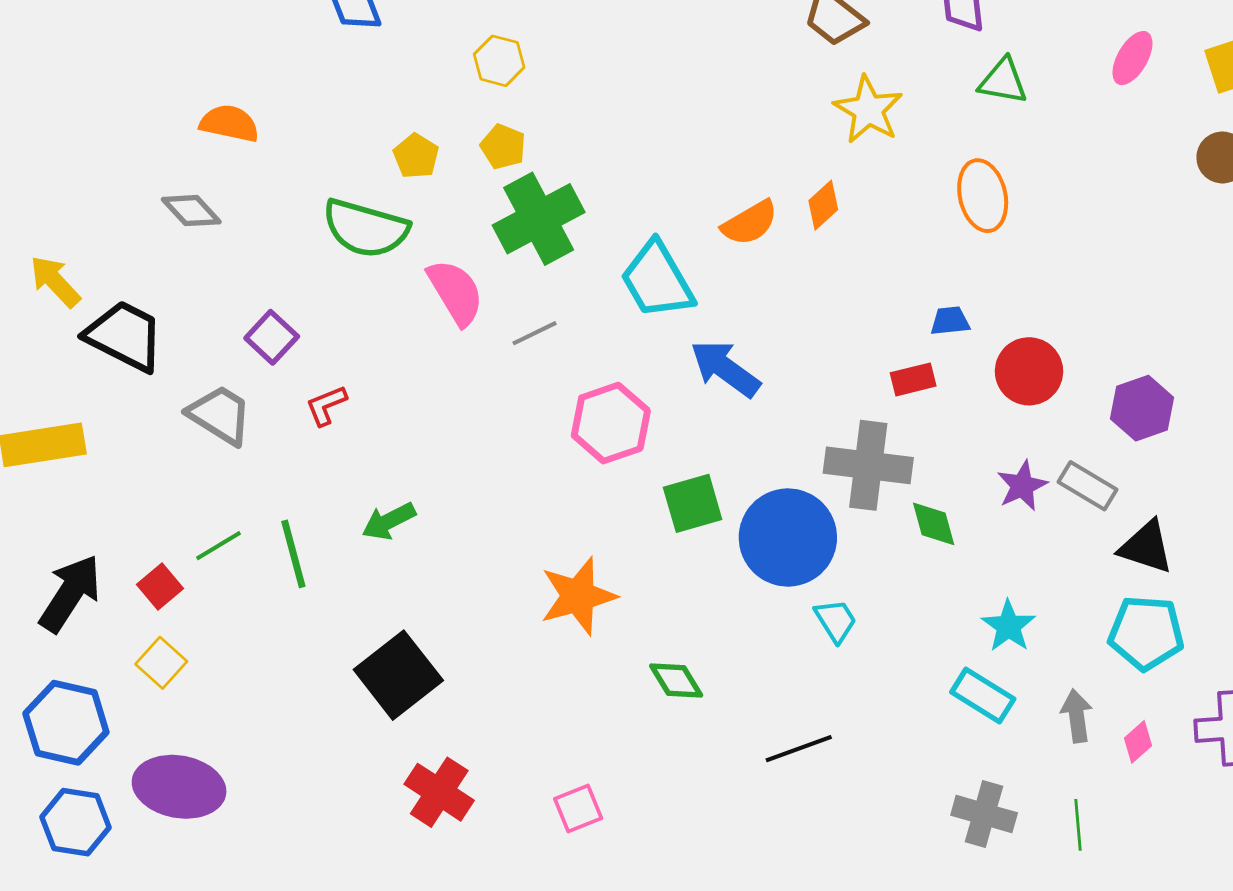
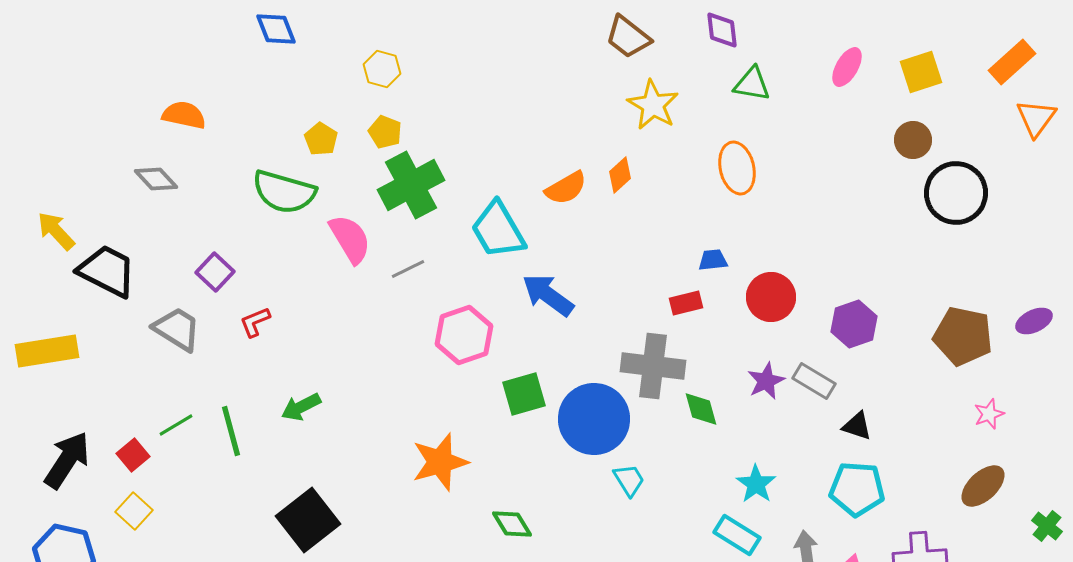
black triangle: (1146, 547) -> (857, 426), size x0.7

